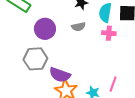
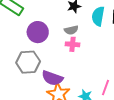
pink cross: (109, 33) -> (72, 44), moved

